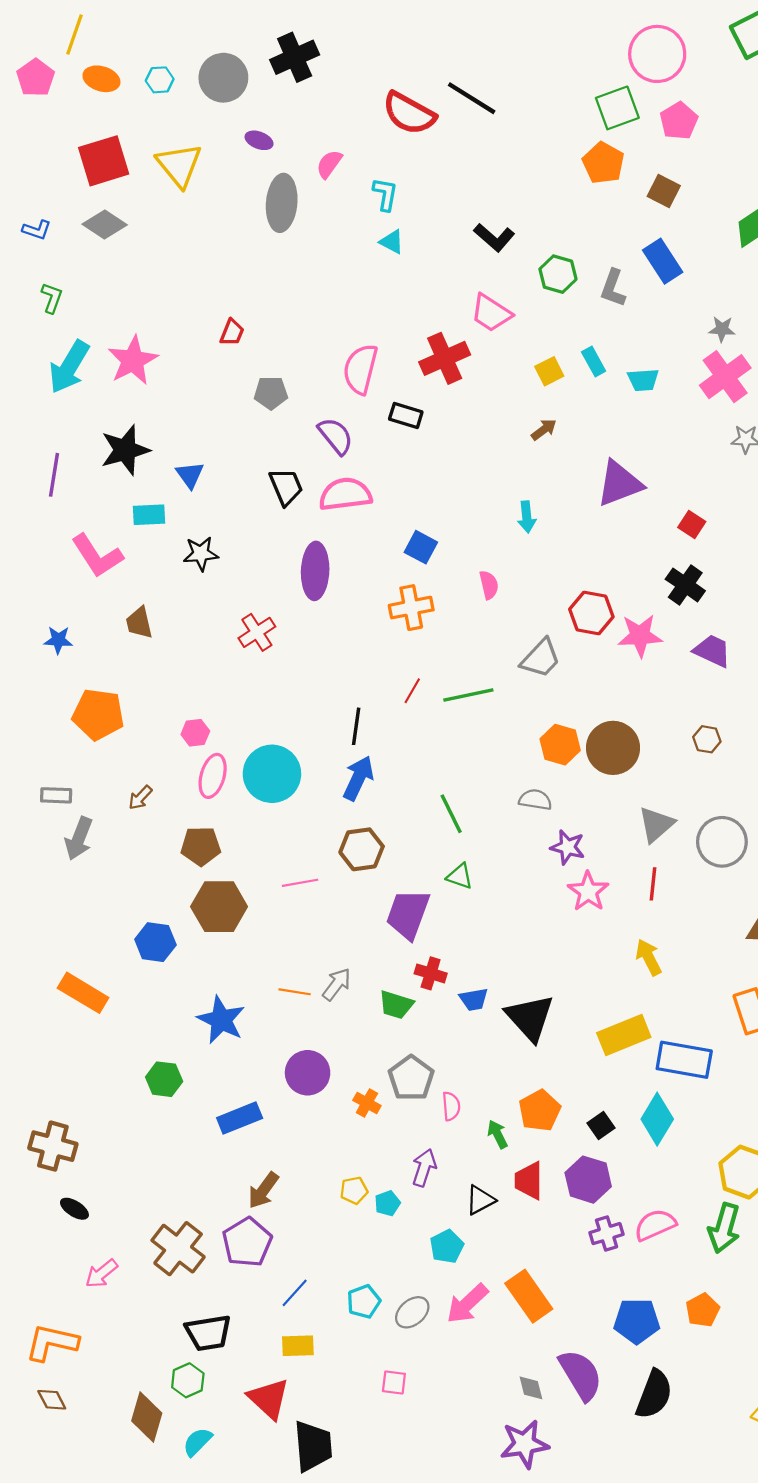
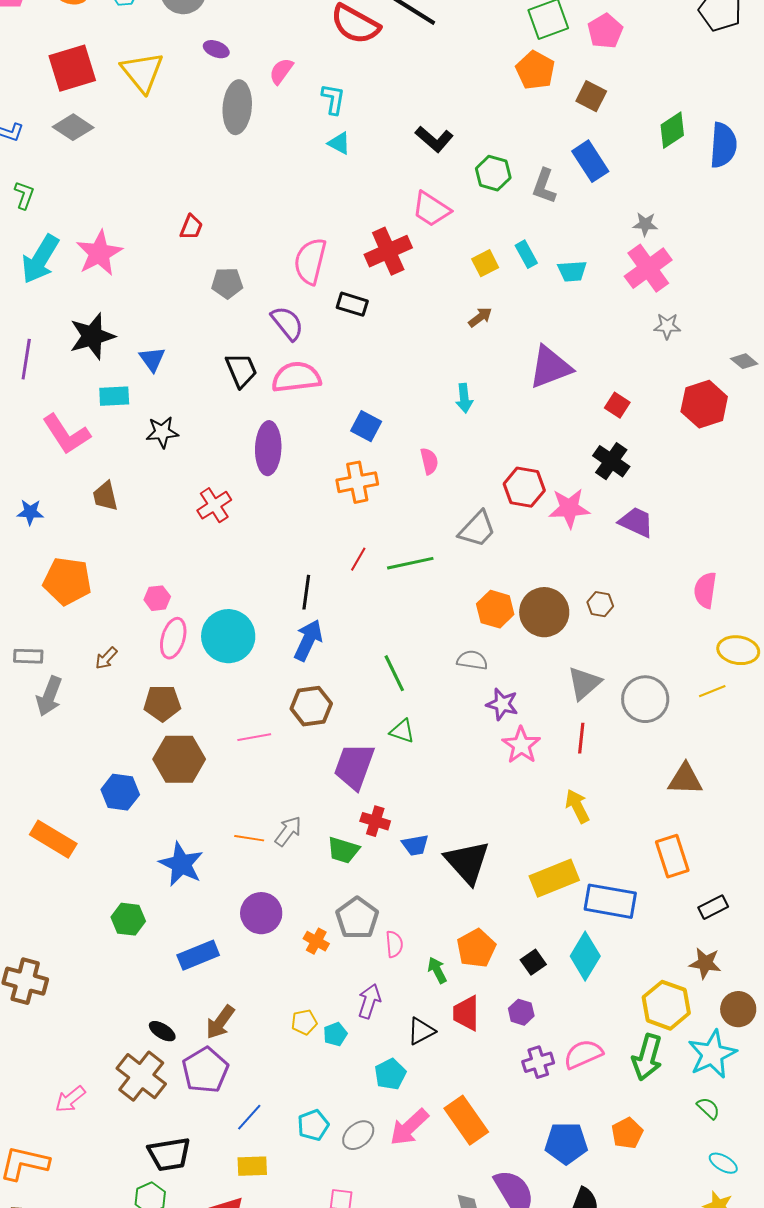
brown hexagon: (707, 739) -> (600, 604), moved
purple hexagon: (588, 1180) -> (521, 1012), size x0.6
black ellipse: (74, 1209) -> (162, 1031), moved

